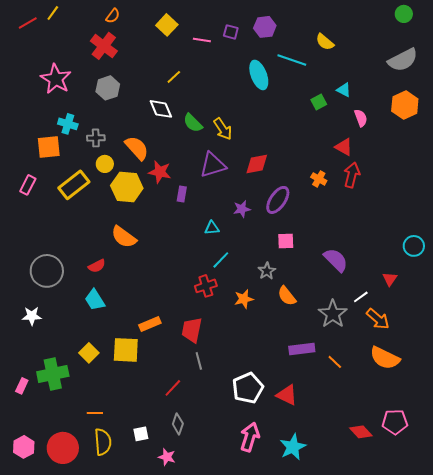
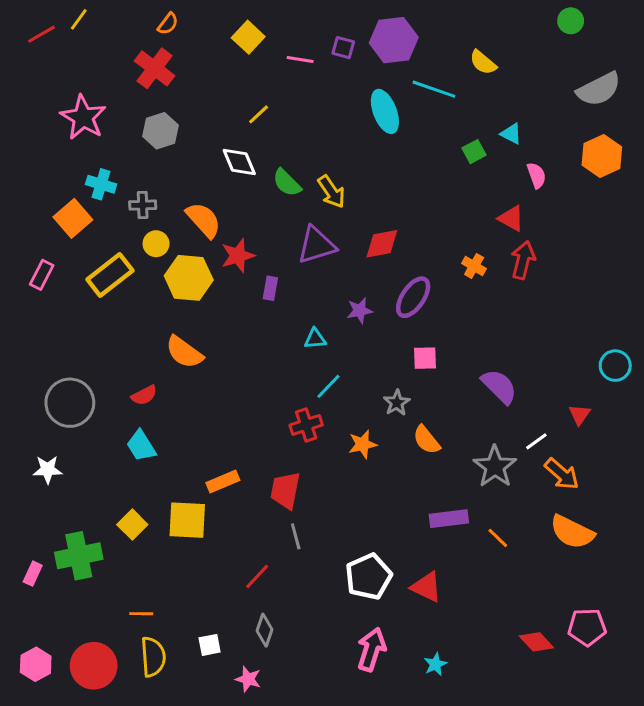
green circle: (404, 14) -> (571, 21), moved
purple hexagon: (265, 27) -> (394, 40), size x1.4
orange square: (49, 147) -> (73, 218), turned -35
red star: (160, 172) -> (238, 256), turned -30
cyan star: (293, 447) -> (435, 664), size x0.6

